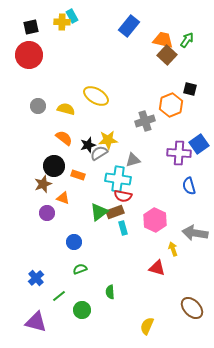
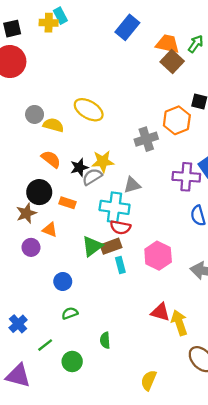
gray circle: (38, 106) -> (35, 114), moved
yellow arrow: (173, 249) -> (179, 323), moved, size x1.5

